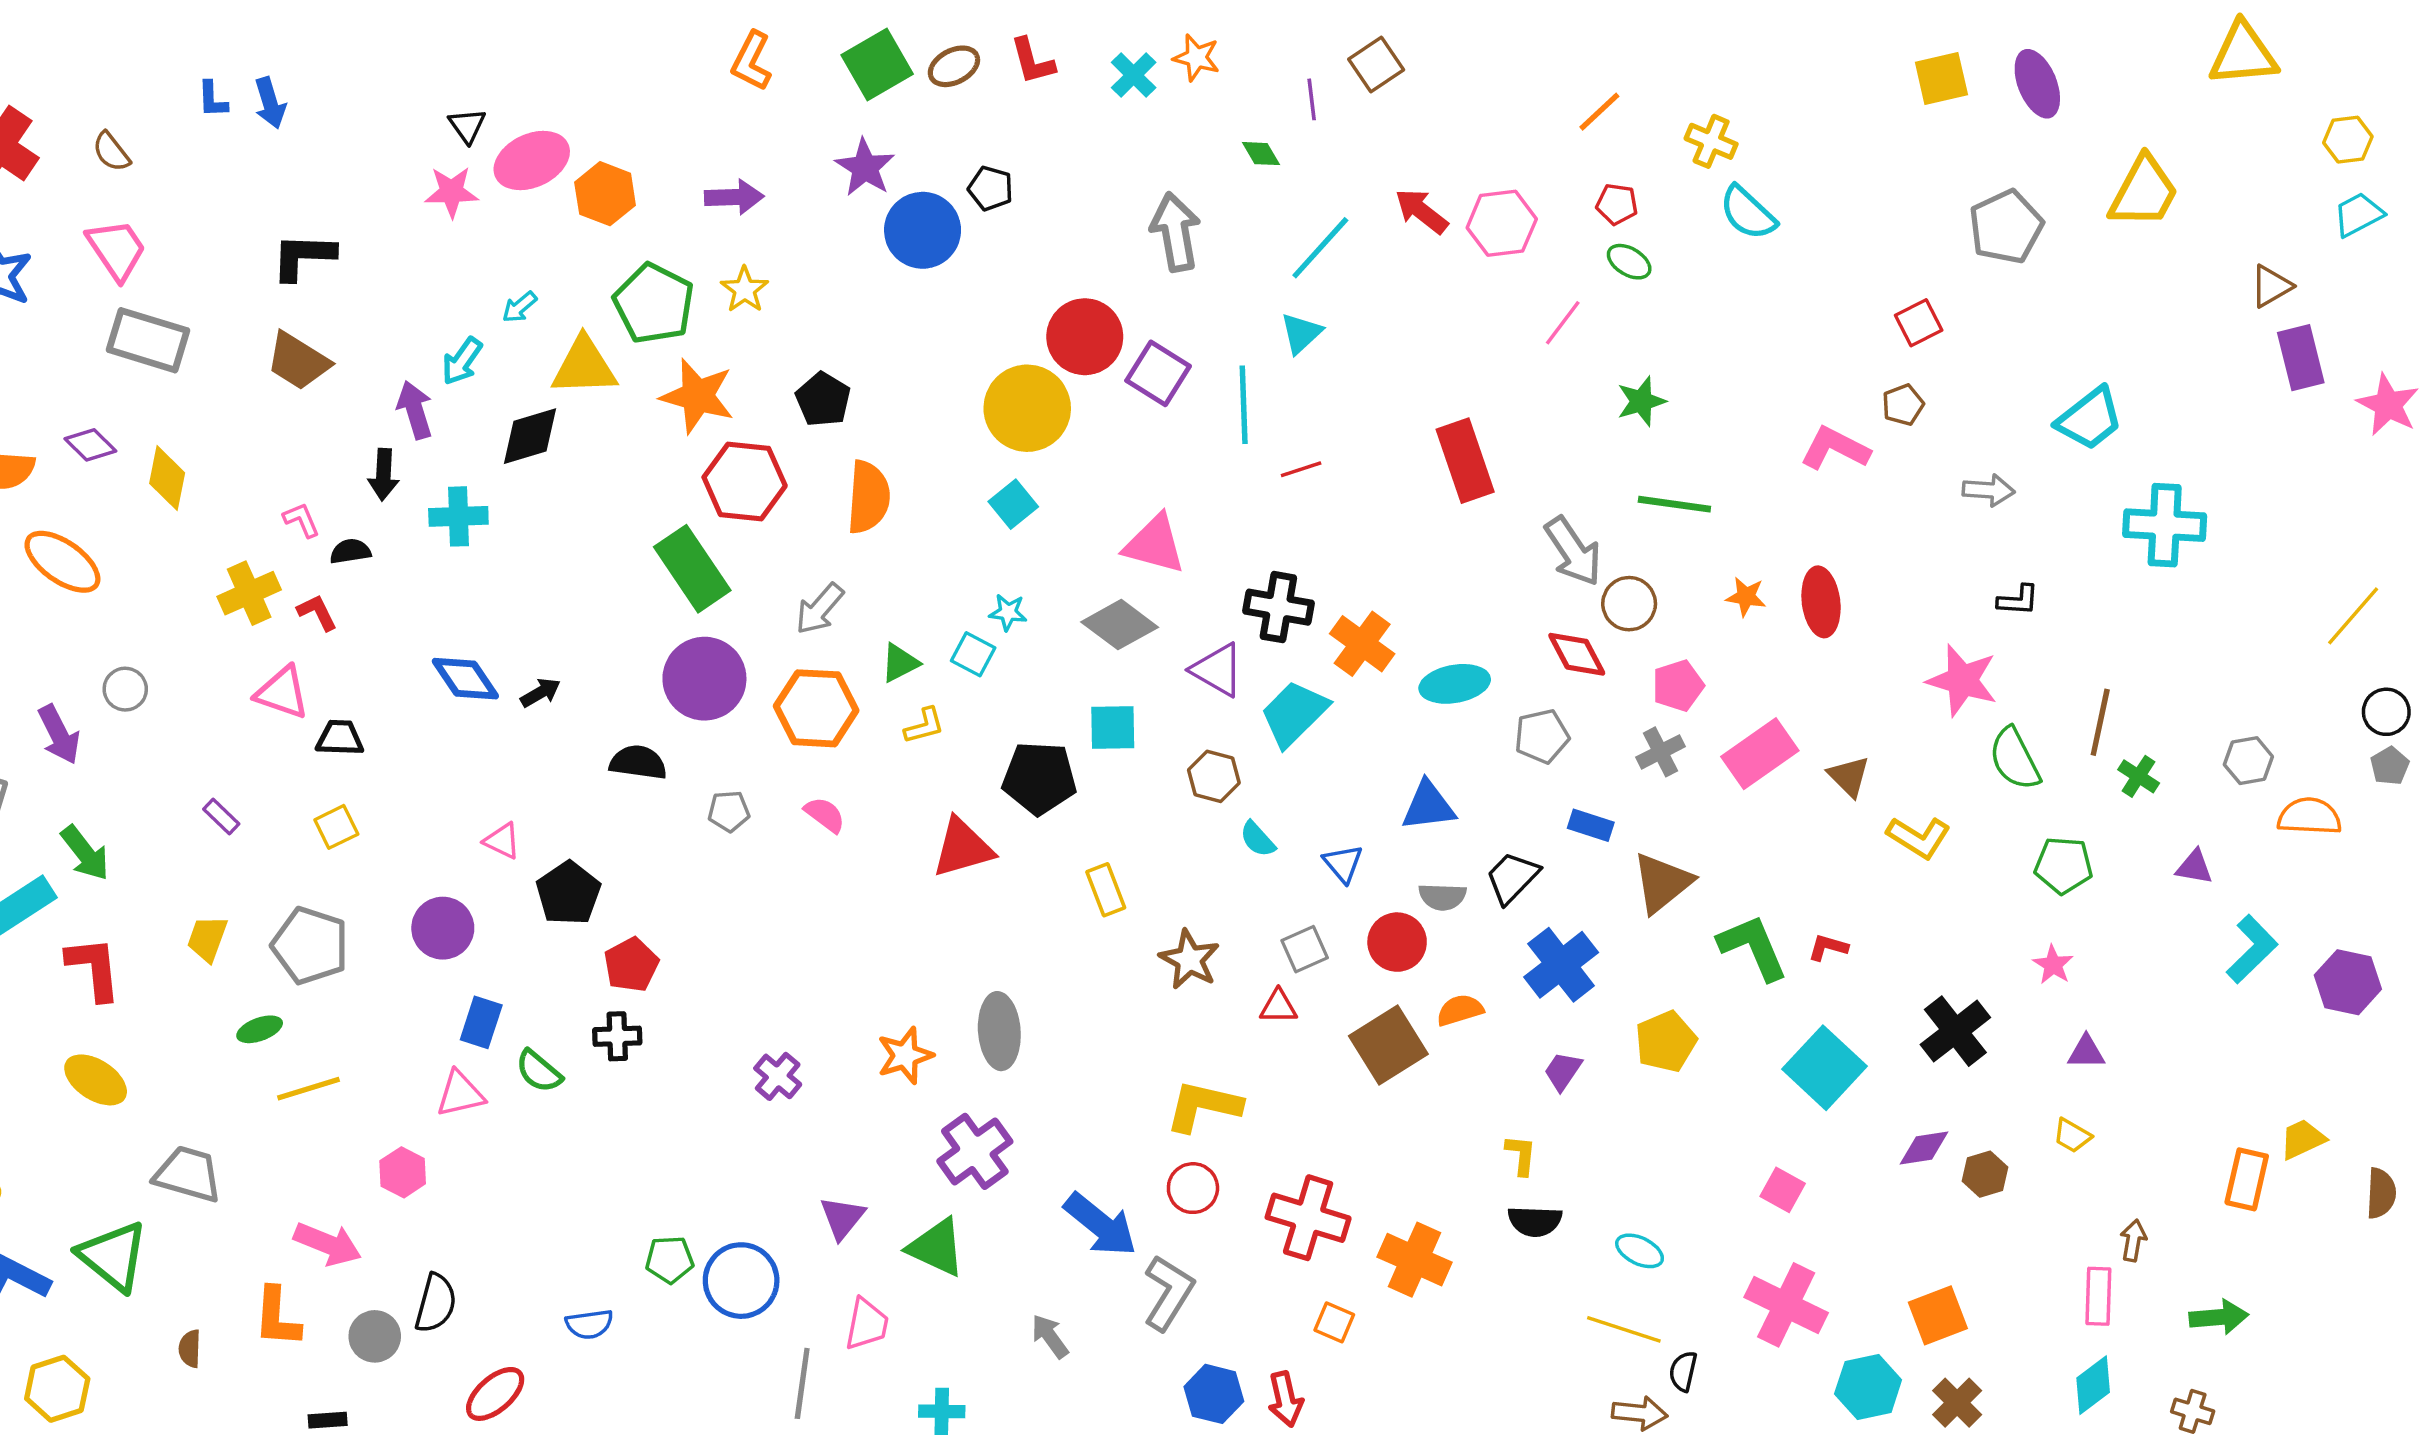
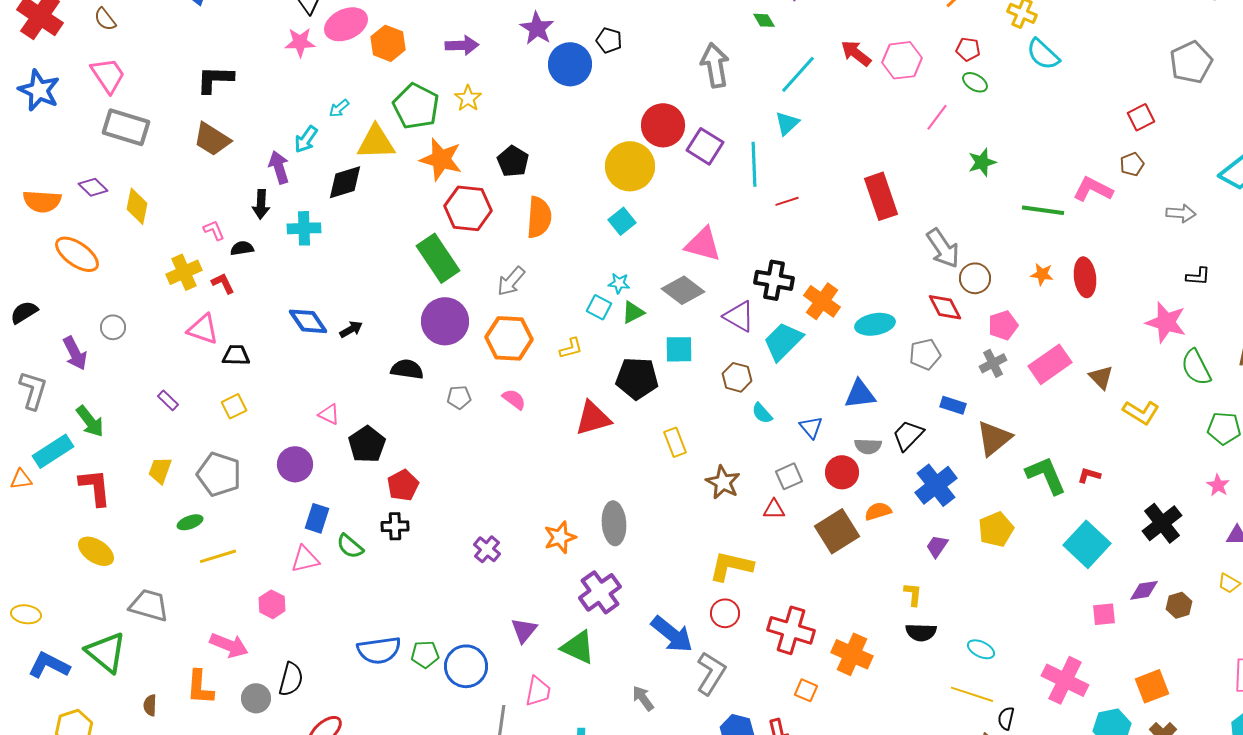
green line: (1674, 504) -> (1043, 210), moved
green triangle: (900, 663) -> (633, 312), moved
pink square: (1783, 1190) -> (1104, 614), moved, turned -35
blue semicircle: (589, 1324) -> (379, 650), moved, size x1.6

